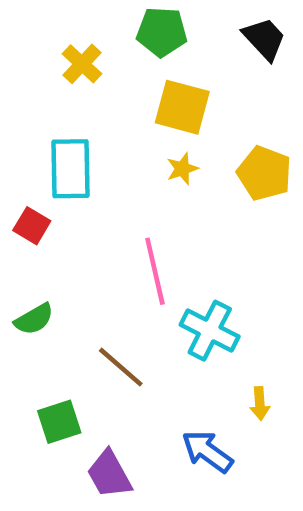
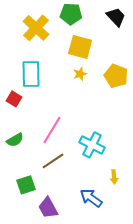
yellow cross: (82, 64) -> (36, 28), size x1.5
pink line: (155, 271) -> (52, 130), moved, turned 44
brown line: (121, 367) -> (53, 161), turned -75

